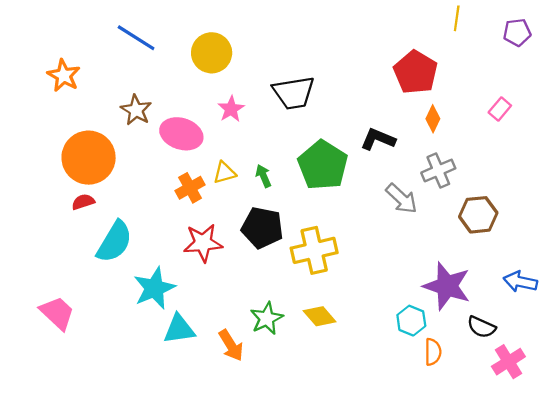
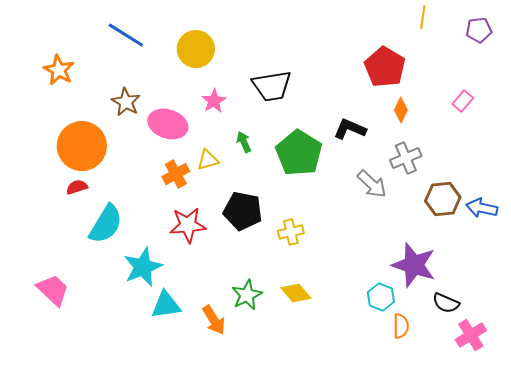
green arrow: (263, 176) -> (244, 142), moved
yellow cross: (314, 250) -> (291, 232), size x0.6
blue arrow: (520, 282) -> (482, 208), moved

